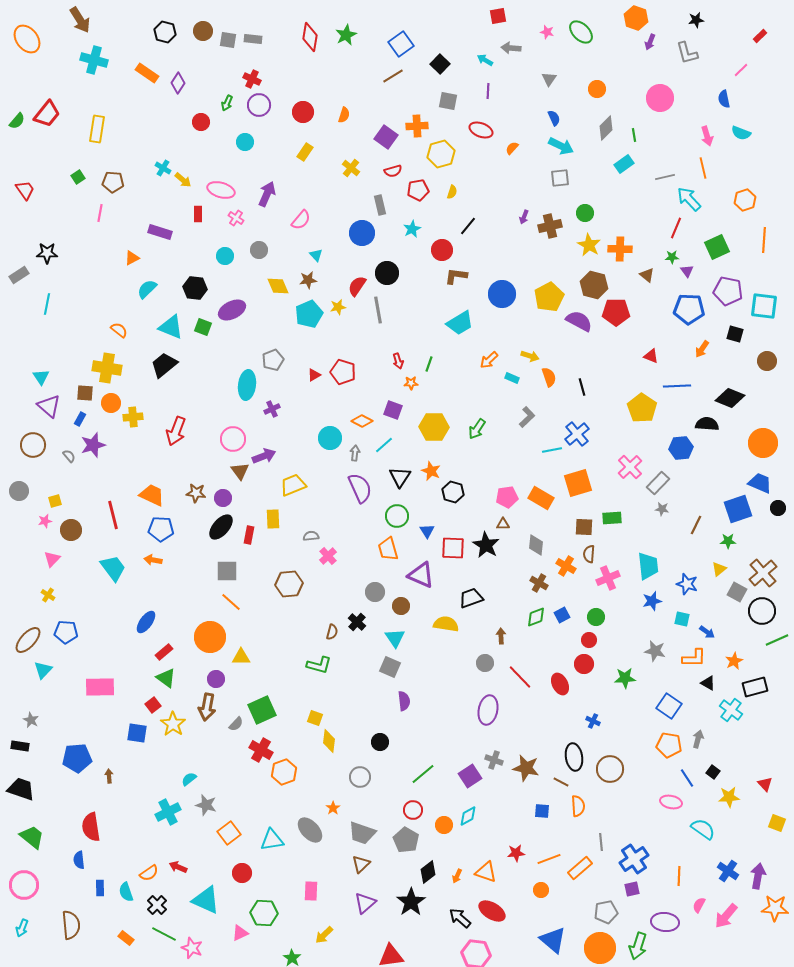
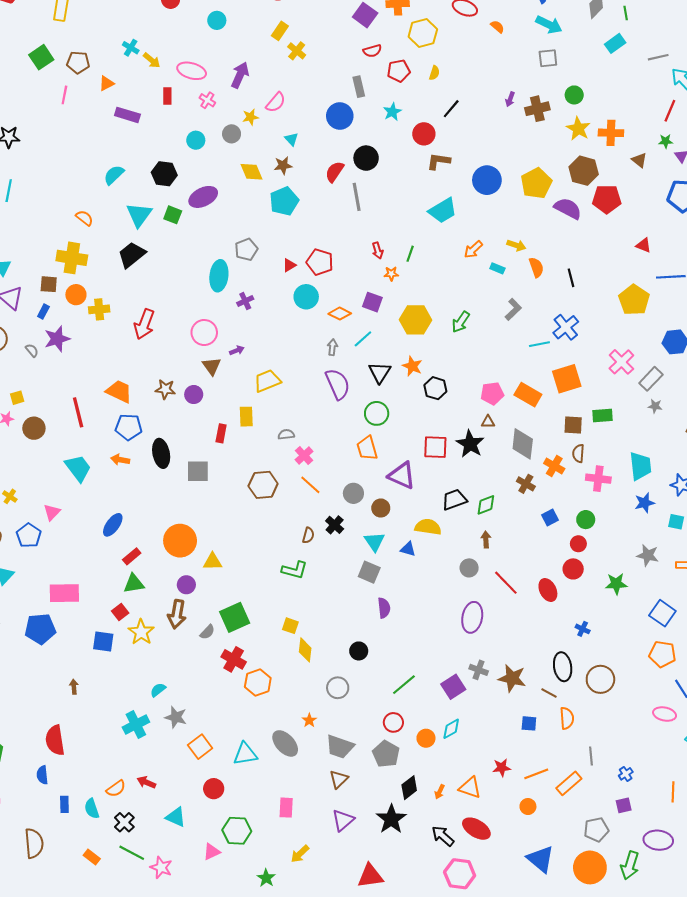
orange semicircle: (512, 148) -> (497, 27), turned 88
yellow cross: (351, 168) -> (297, 51), moved
green square: (78, 177) -> (41, 57), size x1.6
orange triangle: (132, 258) -> (106, 83), moved
yellow star: (338, 307) -> (250, 117), moved
cyan triangle: (171, 327) -> (139, 215), turned 44
cyan circle: (330, 438) -> (306, 297), moved
purple arrow: (264, 456) -> (237, 350), size x0.6
black ellipse: (221, 527) -> (161, 453), moved, turned -52
blue triangle: (427, 531) -> (408, 549), moved, turned -42
gray diamond: (536, 545) -> (523, 444), size x1.4
pink triangle: (52, 559) -> (52, 512), moved
pink cross: (608, 578) -> (598, 479), turned 30
orange line: (231, 602) -> (310, 485), moved
green diamond: (536, 617) -> (486, 505), moved
blue pentagon: (66, 632) -> (29, 535), turned 30
green triangle: (166, 678) -> (134, 584), turned -45
blue pentagon: (77, 758) -> (40, 629), moved
blue cross: (634, 859) -> (626, 774), size x0.5
cyan triangle: (206, 900) -> (176, 817), size x0.7

